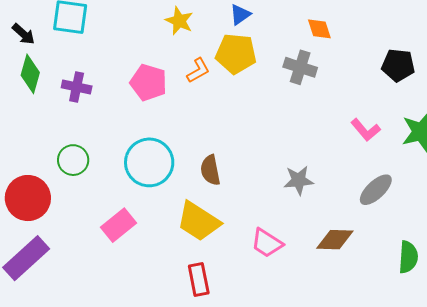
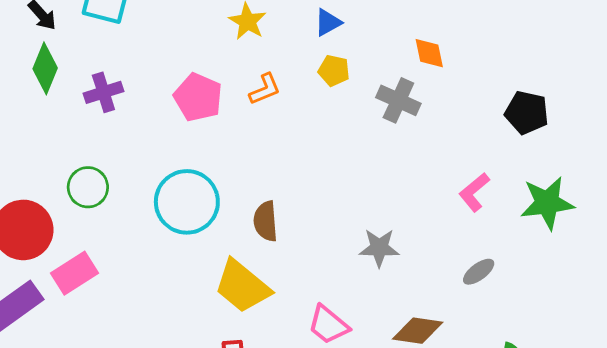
yellow pentagon: (236, 54) -> (334, 71), moved, size x0.6
purple cross: (77, 87) -> (103, 92), turned -36
pink L-shape: (366, 130) -> (474, 192), turned 84
gray ellipse: (376, 190) -> (479, 272), size x0.7
pink rectangle: (118, 225) -> (75, 273), moved

